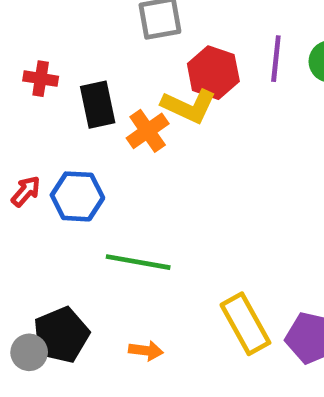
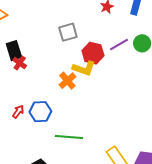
purple line: (276, 59) -> (119, 44), turned 60
red cross: (41, 79) -> (20, 63), turned 32
black rectangle: (98, 105) -> (14, 51), moved

